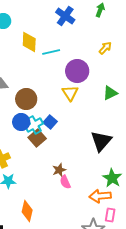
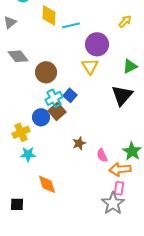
blue circle: (21, 122) -> (41, 117), moved
black triangle: (101, 141) -> (122, 95), moved
pink semicircle: (65, 182) -> (102, 155), moved
orange diamond: (27, 211) -> (47, 184), turned -30
pink rectangle: (110, 215) -> (119, 188), moved

